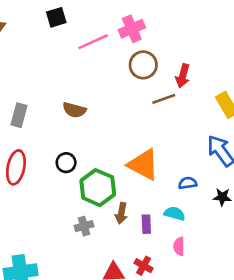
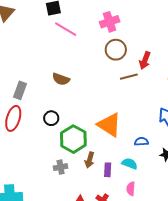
pink line: (93, 42) -> (66, 29), moved, turned 50
gray rectangle: (19, 115) -> (20, 90), moved

